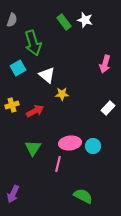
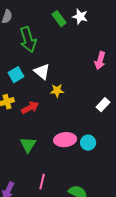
cyan square: (18, 68) -> (16, 75), moved
pink line: (58, 164) -> (42, 182), moved

